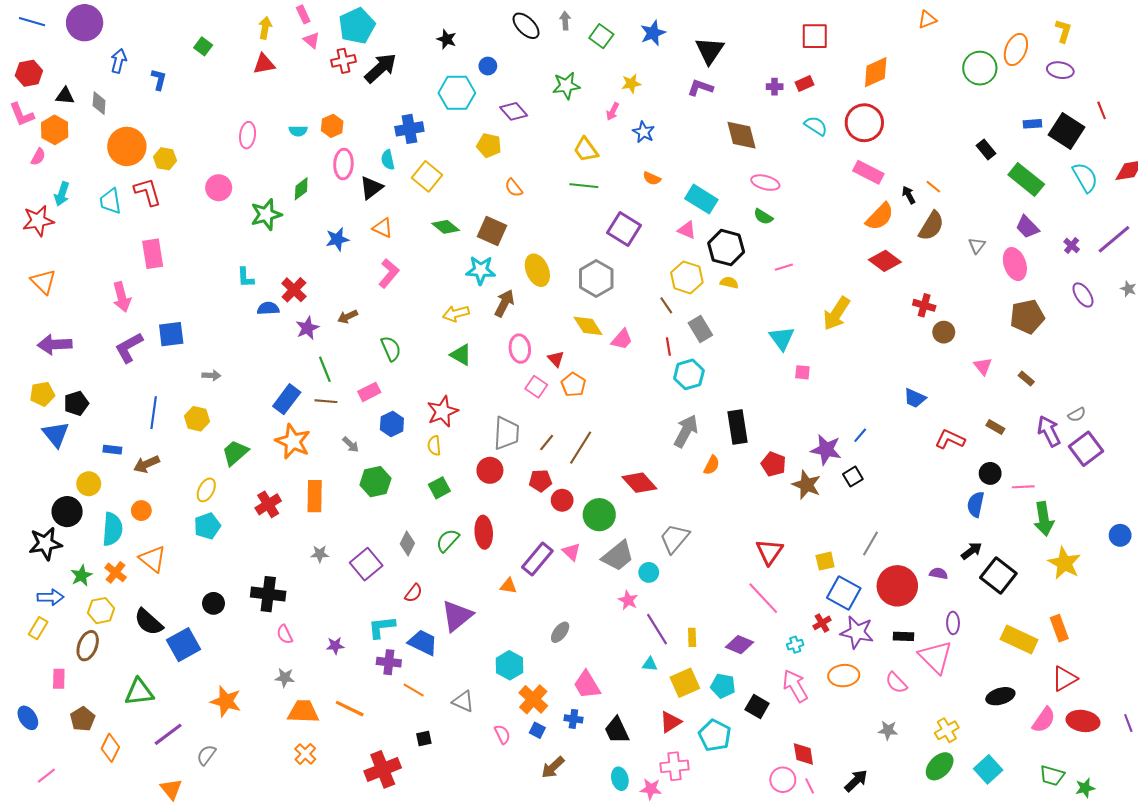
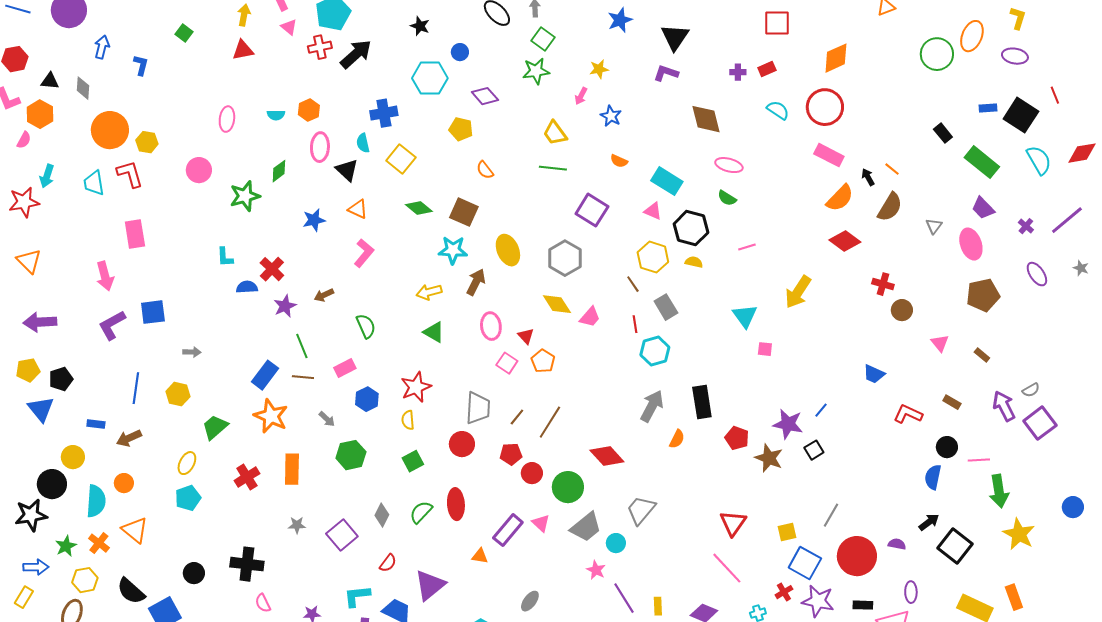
green square: (601, 36) -> (543, 39), moved
black triangle: (371, 188) -> (347, 170), turned -40

